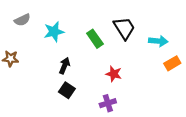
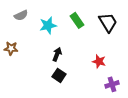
green rectangle: (95, 39) -> (77, 20), moved
purple cross: (108, 103) -> (112, 84), moved

